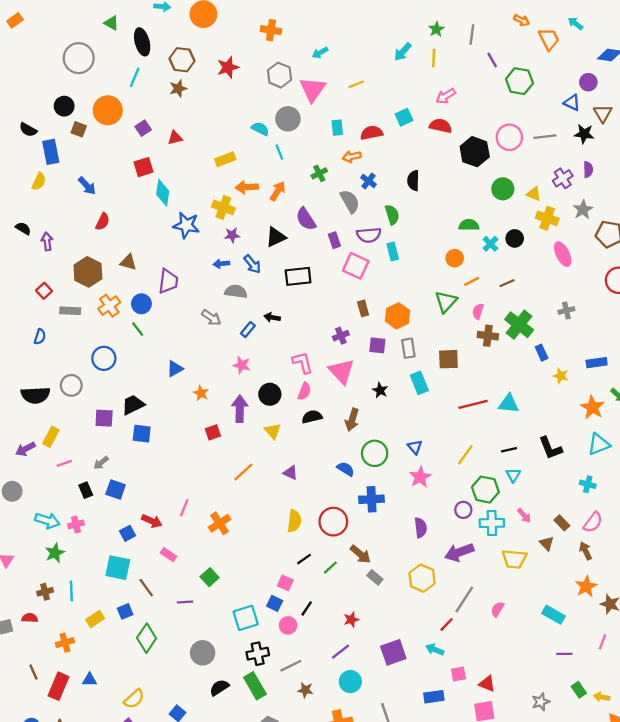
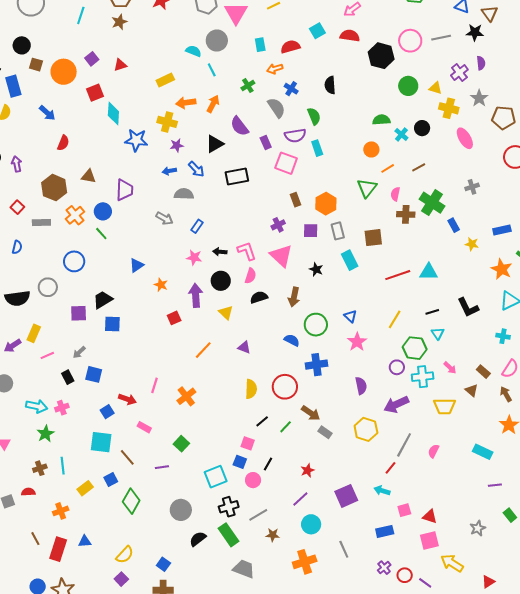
orange circle: (108, 110) -> (64, 72), moved
black arrow: (272, 317) -> (220, 252), moved

